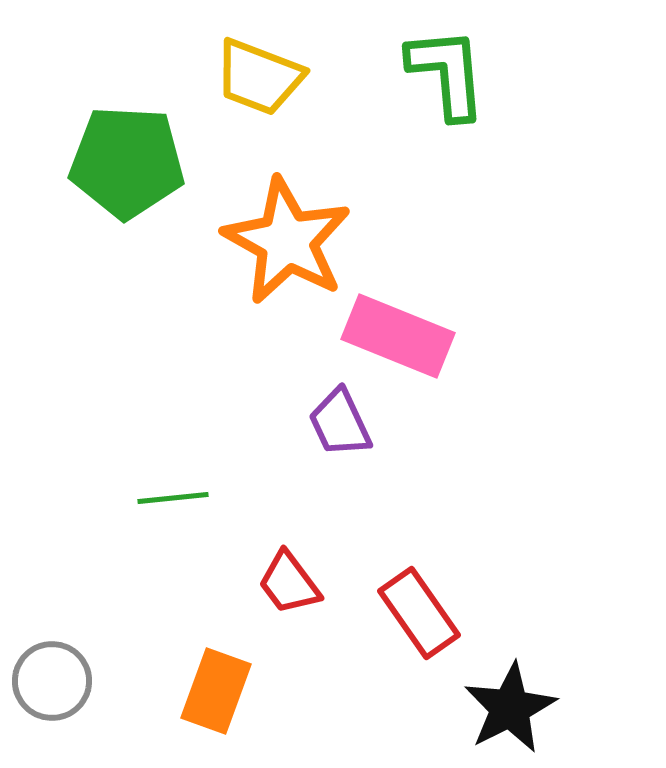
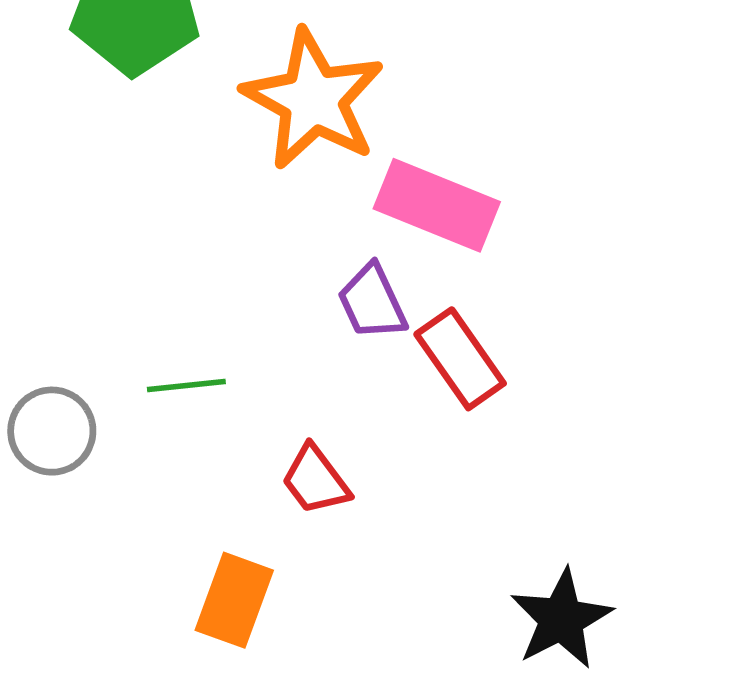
red rectangle: (419, 613) -> (460, 359), moved
gray circle: (52, 681) -> (52, 431), moved

